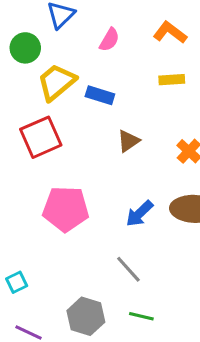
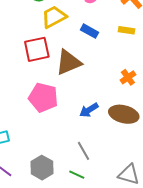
blue rectangle: (100, 95) -> (89, 31), moved
brown triangle: (128, 141) -> (68, 62), moved, size x1.8
gray line: (128, 269) -> (84, 151), moved

